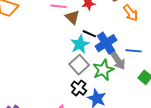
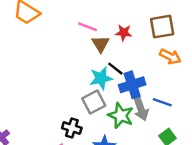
orange arrow: (130, 13) -> (170, 57), turned -42
green star: (103, 70) -> (121, 116), turned 30
black cross: (79, 88) -> (72, 128), moved, turned -35

